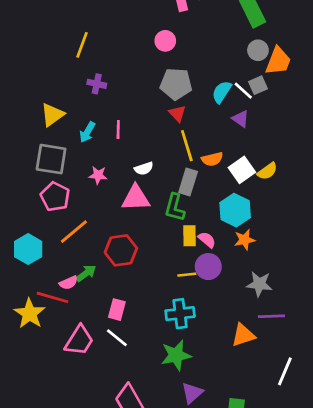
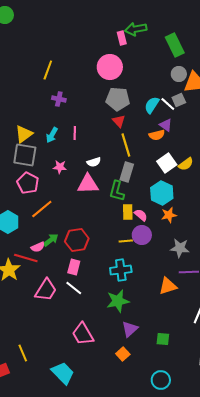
pink circle: (165, 41) -> (110, 67), size x1.6
yellow triangle: (52, 115) -> (24, 134), moved
orange semicircle: (212, 159) -> (157, 135), moved
red hexagon: (121, 250) -> (77, 240), moved

